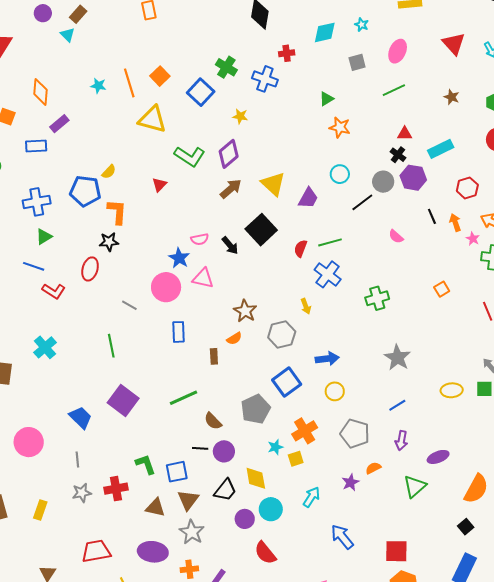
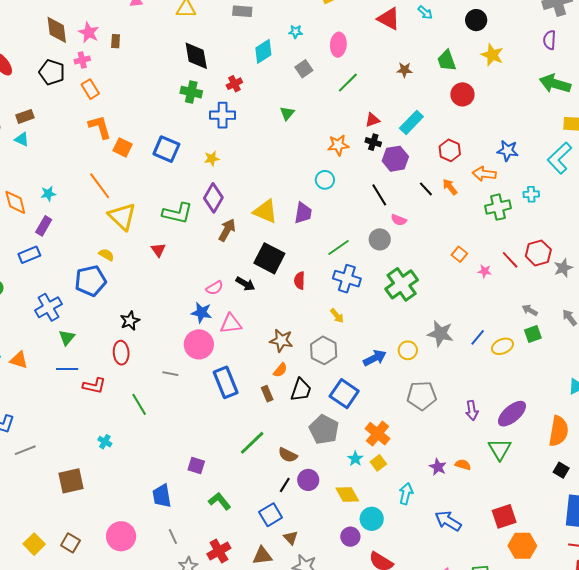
brown rectangle: (78, 14) -> (25, 116), turned 48
green cross: (226, 67) -> (191, 92), moved
orange line: (129, 83) -> (100, 186), moved
cyan star: (98, 86) -> (48, 194), moved
yellow triangle: (152, 119) -> (122, 217), moved, turned 48
orange star: (340, 127) -> (338, 145), moved
yellow semicircle: (109, 172) -> (106, 255), turned -84
gray circle: (383, 182) -> (380, 239), moved
black line: (362, 202) -> (379, 195), moved, turned -65
orange L-shape: (117, 212) -> (100, 127), moved
pink star: (473, 239) -> (485, 271), moved
red semicircle: (301, 248) -> (300, 281), moved
green cross: (377, 298) -> (402, 284), size x1.4
blue rectangle: (179, 332) -> (226, 382), size x1.4
green line: (111, 346) -> (139, 404), moved
cyan cross: (45, 347) -> (105, 442), size x0.6
yellow circle: (335, 391) -> (408, 350), moved
purple square: (123, 401) -> (196, 466), size x0.6
blue line: (397, 405) -> (478, 337), moved
blue trapezoid: (81, 418) -> (162, 496), turned -125
gray pentagon: (355, 433) -> (422, 396), moved
black line: (200, 448) -> (285, 485), turned -42
purple ellipse: (438, 457) -> (512, 414), size x1.4
green L-shape: (146, 464) -> (220, 501), moved
orange semicircle: (373, 468) -> (463, 465), moved, turned 63
black trapezoid: (225, 490) -> (301, 390), moved
brown triangle: (188, 500) -> (291, 538), size x0.7

